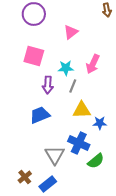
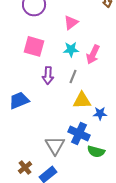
cyan star: (66, 68) -> (71, 49), moved
blue trapezoid: (40, 115) -> (19, 100), moved
green semicircle: (96, 161) -> (96, 151), turned 54

